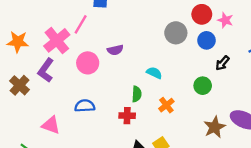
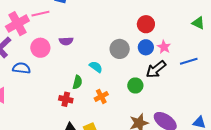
pink star: (225, 20) -> (164, 47), moved
pink line: (81, 24) -> (40, 14), turned 36
gray circle: (176, 33) -> (120, 49), moved
black arrow: (222, 63) -> (156, 69), size x1.5
blue semicircle: (85, 106) -> (21, 68), moved

